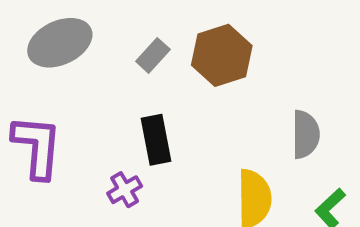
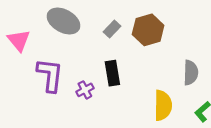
gray ellipse: (60, 43) -> (63, 21), turned 52
purple cross: (125, 190) -> (85, 90), moved

